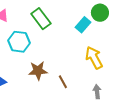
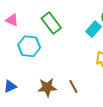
brown star: (38, 71) -> (47, 87), moved

